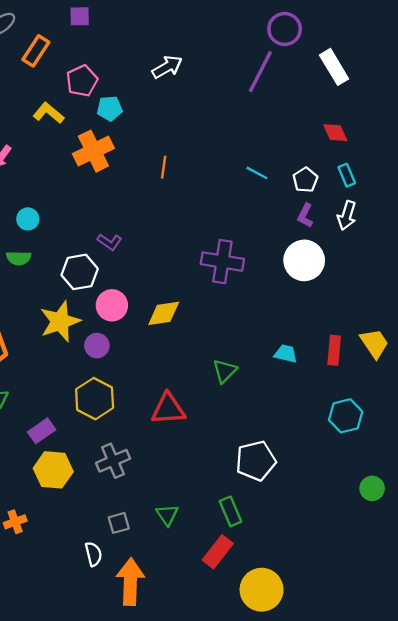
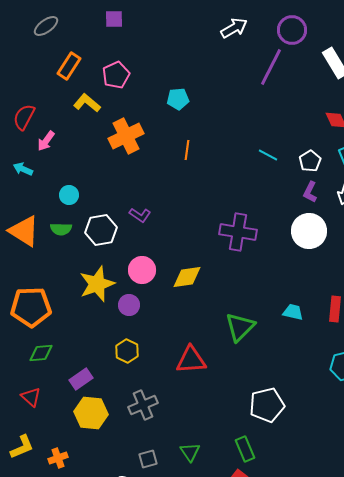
orange rectangle: (36, 51) -> (69, 66), moved
white arrow: (167, 67) -> (234, 28), moved
cyan pentagon: (110, 108) -> (178, 99), moved
white hexagon: (80, 272) -> (101, 230), moved
green triangle: (225, 371) -> (240, 327), size x1.4
yellow hexagon: (95, 399) -> (127, 351), size x0.7

